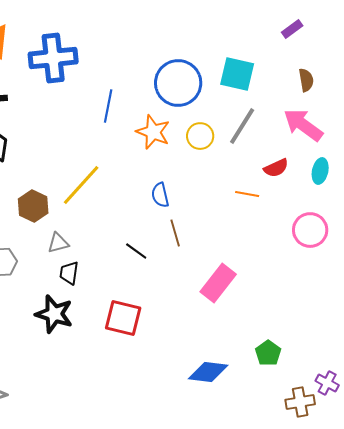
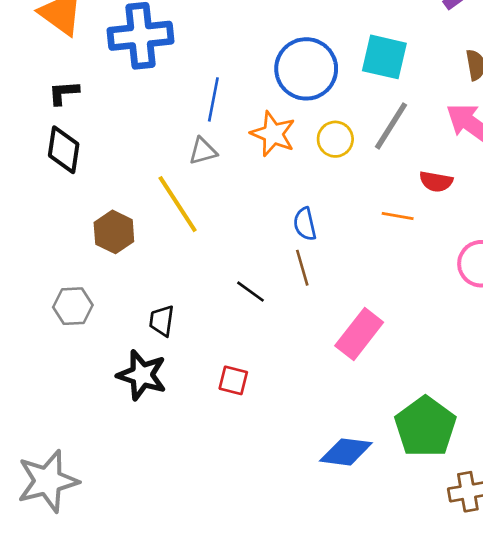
red semicircle: (276, 168) -> (436, 182), turned 35
yellow line: (81, 185) -> (178, 204), turned -75
blue semicircle: (160, 195) -> (305, 224), moved
gray triangle: (58, 243) -> (203, 151), moved
red square: (123, 318) -> (233, 380), size x0.6
green pentagon: (268, 353) -> (425, 427), size x1.8

